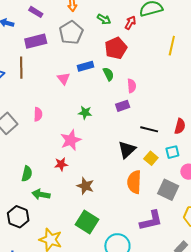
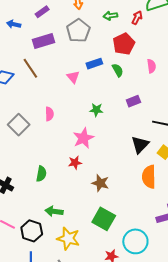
purple rectangle: (36, 12) -> (42, 12), turned -64
green arrow: (104, 19) -> (110, 16), turned 144
brown line: (21, 68) -> (30, 68), turned -30
pink semicircle: (132, 86) -> (151, 66), moved
green arrow: (41, 194) -> (54, 211), moved
black hexagon: (18, 217) -> (32, 231), moved

